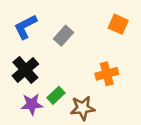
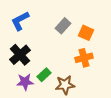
orange square: (118, 24) -> (86, 33), moved
gray rectangle: (64, 36) -> (63, 26), moved

